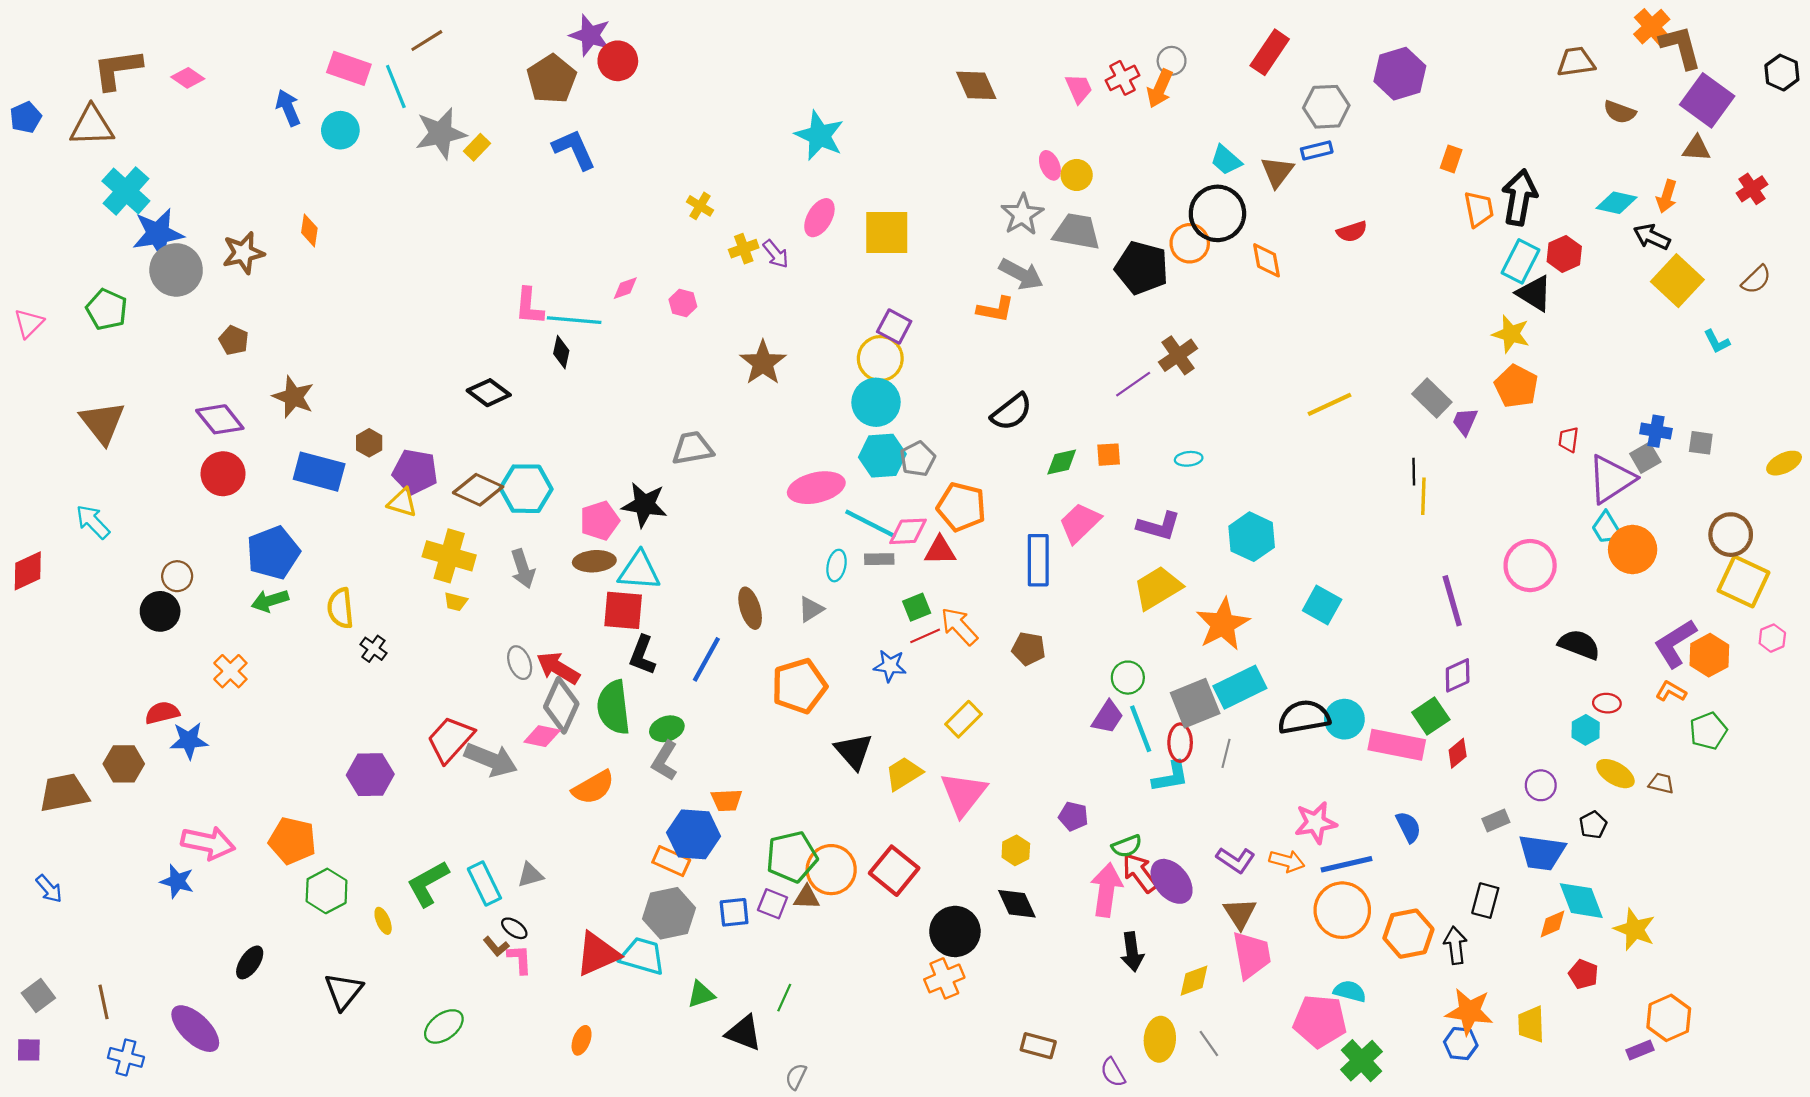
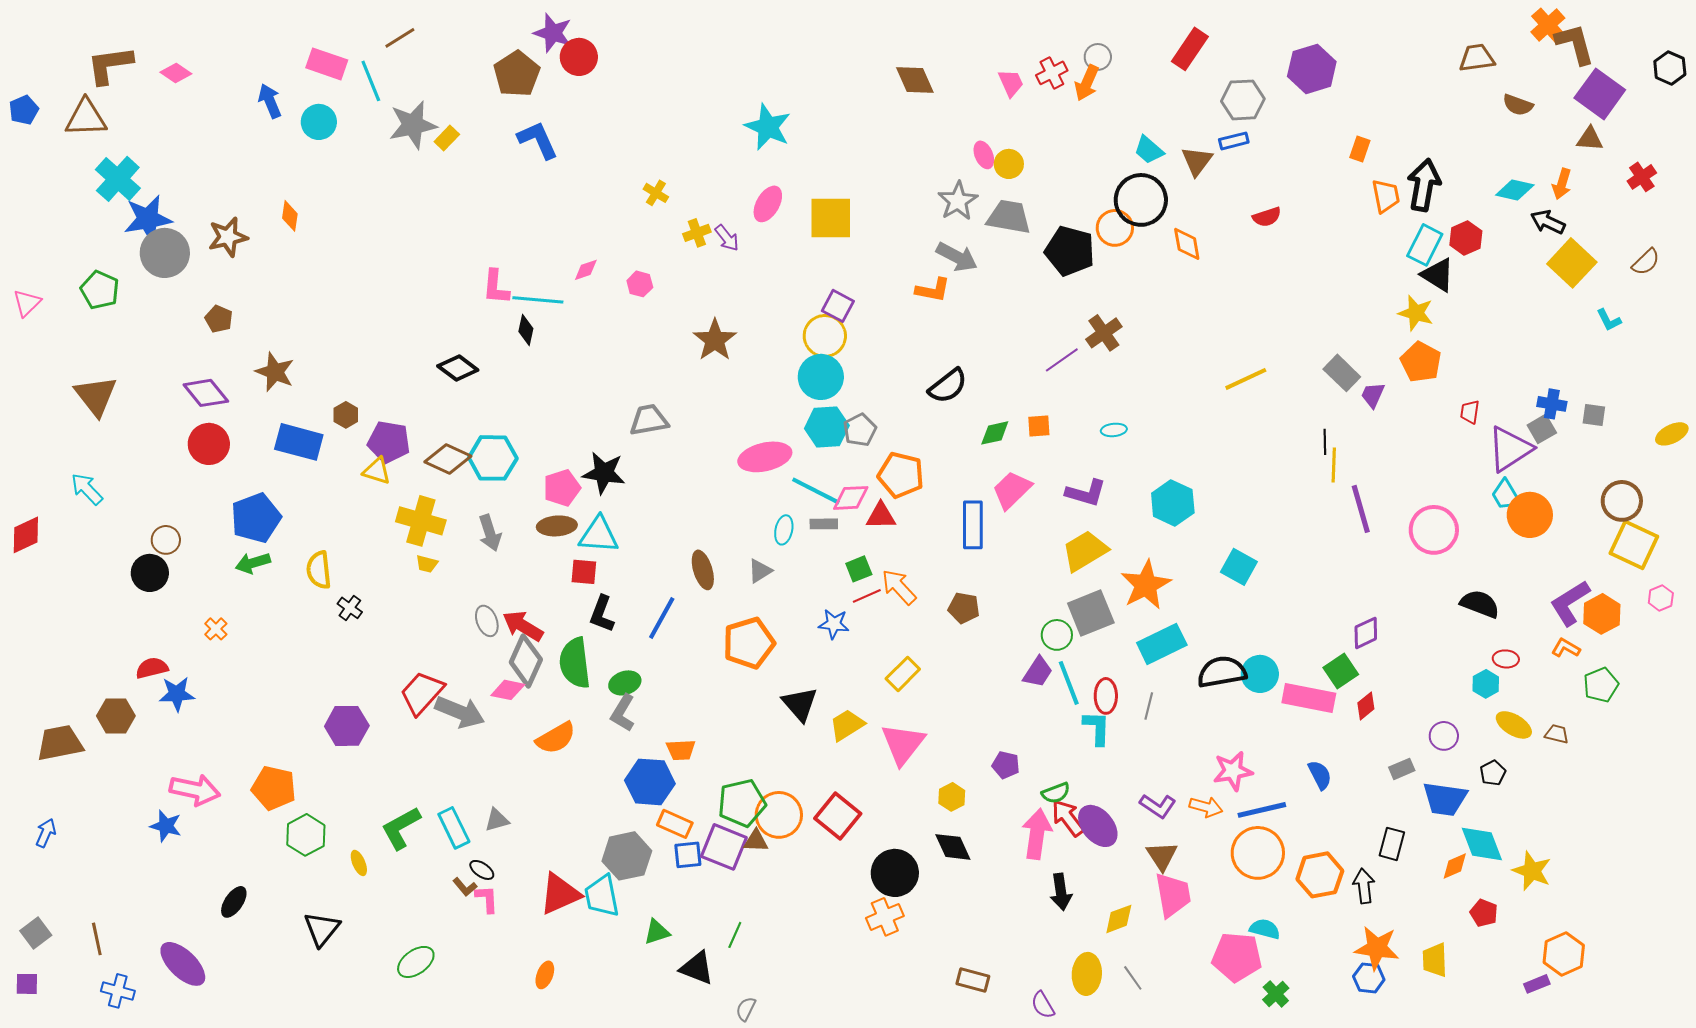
purple line: (1452, 601) -> (1361, 509), moved
red square: (623, 610) -> (584, 572), size x0.7
orange cross: (230, 671) -> (216, 629), size x0.7
gray square: (1195, 703) -> (1091, 613), moved
cyan L-shape: (1171, 777) -> (1097, 728), turned -78
orange rectangle: (671, 861) -> (675, 824), moved
blue arrow: (49, 889) -> (46, 833), turned -116
purple square: (773, 904) -> (724, 847), size x1.6
cyan trapezoid: (642, 956) -> (602, 896), turned -117
green cross: (1361, 1061) -> (1276, 994), size x0.7

